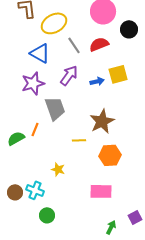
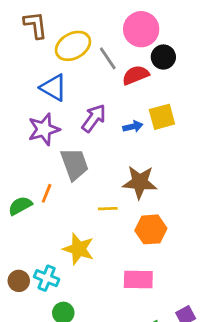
black circle: (129, 29) -> (163, 57), moved
gray line: (74, 45) -> (108, 58), moved
brown star: (102, 121) -> (140, 182), turned 30
yellow star: (58, 169) -> (79, 249), size x1.6

